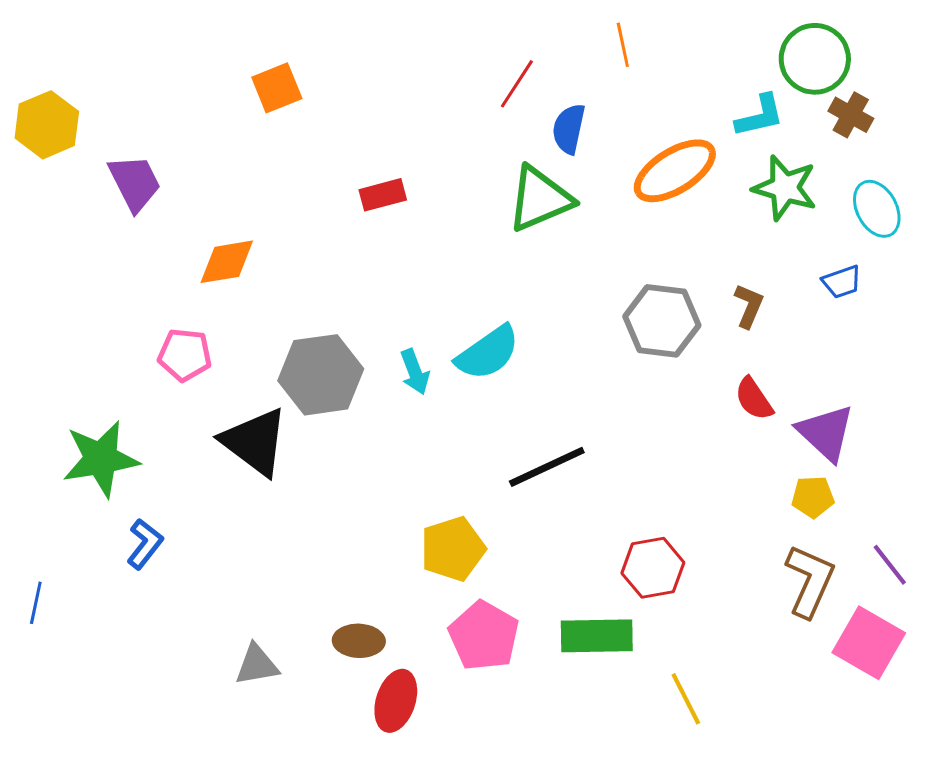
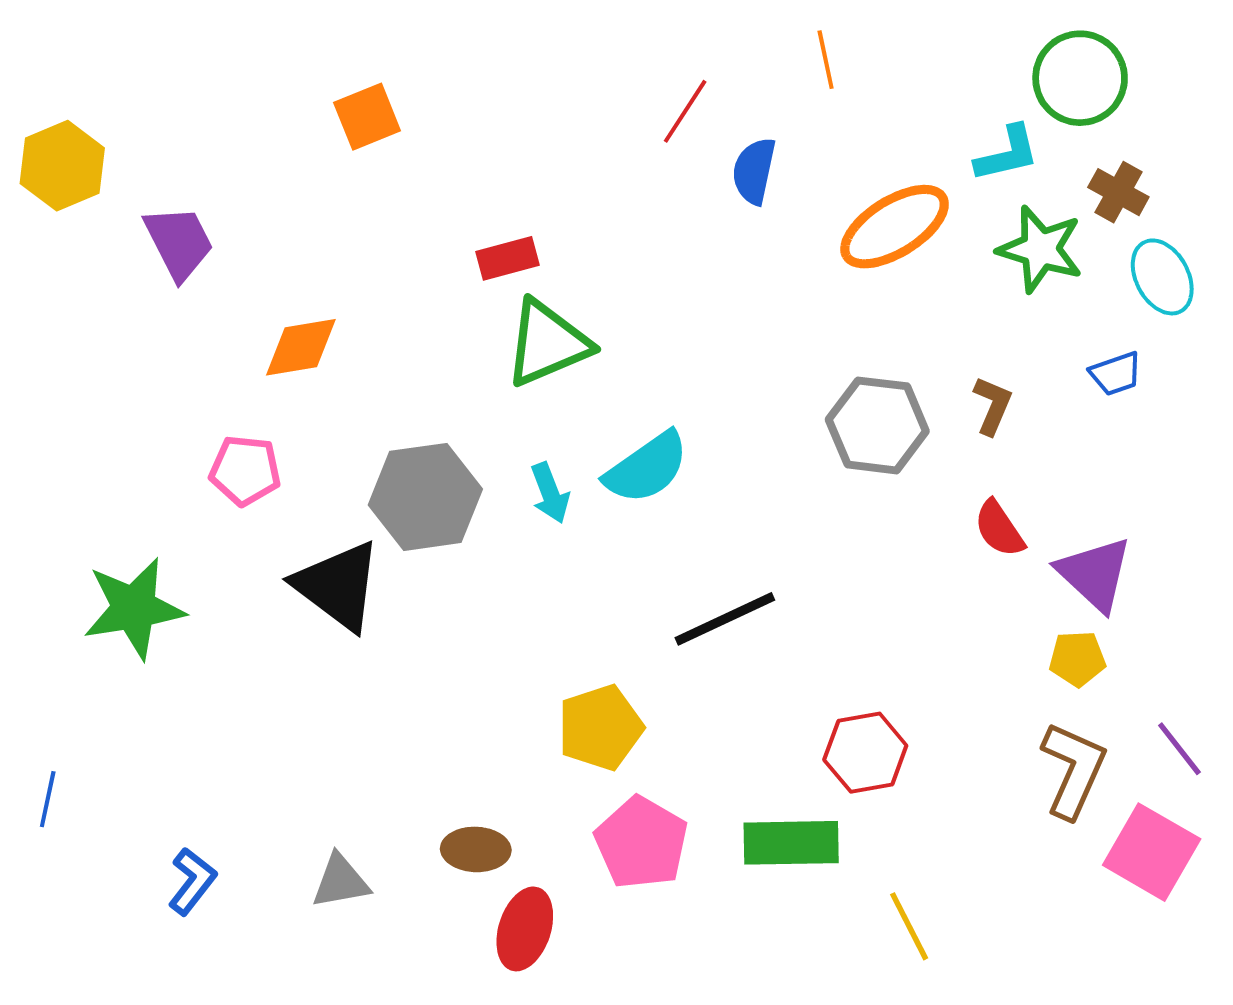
brown cross: (851, 115) -> (1118, 192), moved
green triangle: (540, 199) -> (547, 343), moved
blue L-shape: (145, 544) -> (192, 881), moved

